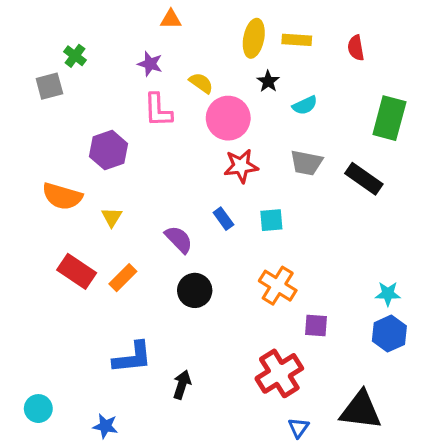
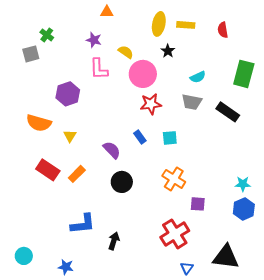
cyan semicircle: (305, 105) -> (198, 77), moved

